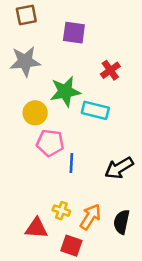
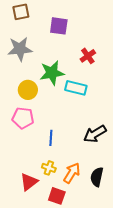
pink pentagon: (50, 143) -> (23, 118), moved
blue line: (71, 163) -> (51, 138), moved
red triangle: (36, 228) -> (29, 182), turned -42

